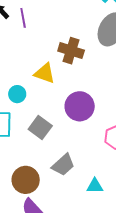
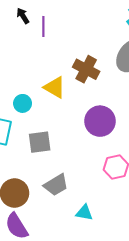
purple circle: (80, 106) -> (100, 121), moved
gray square: (40, 127) -> (40, 142), turned 35

